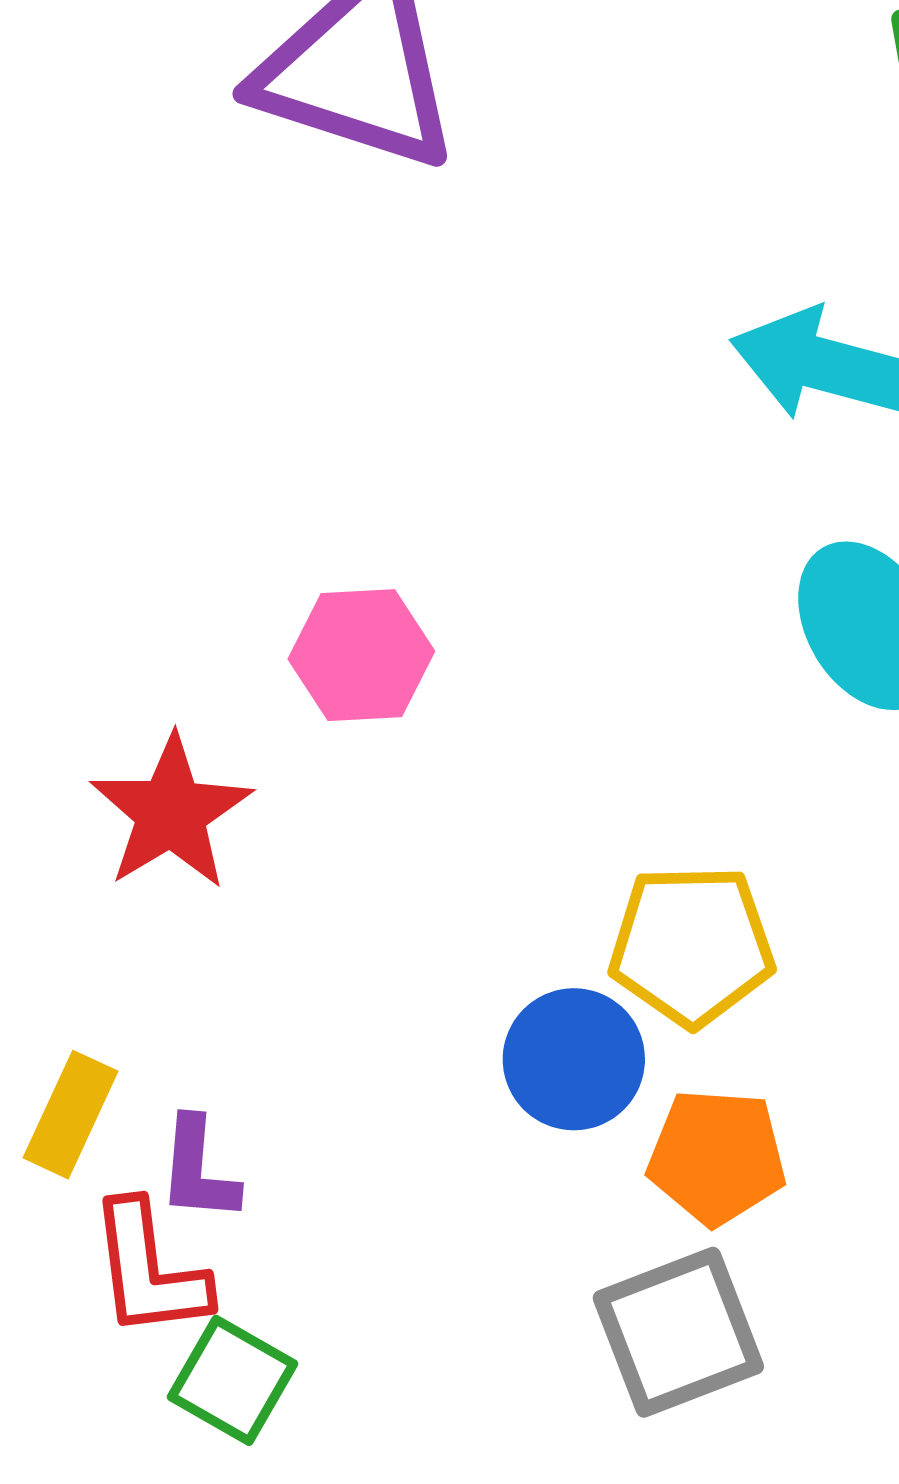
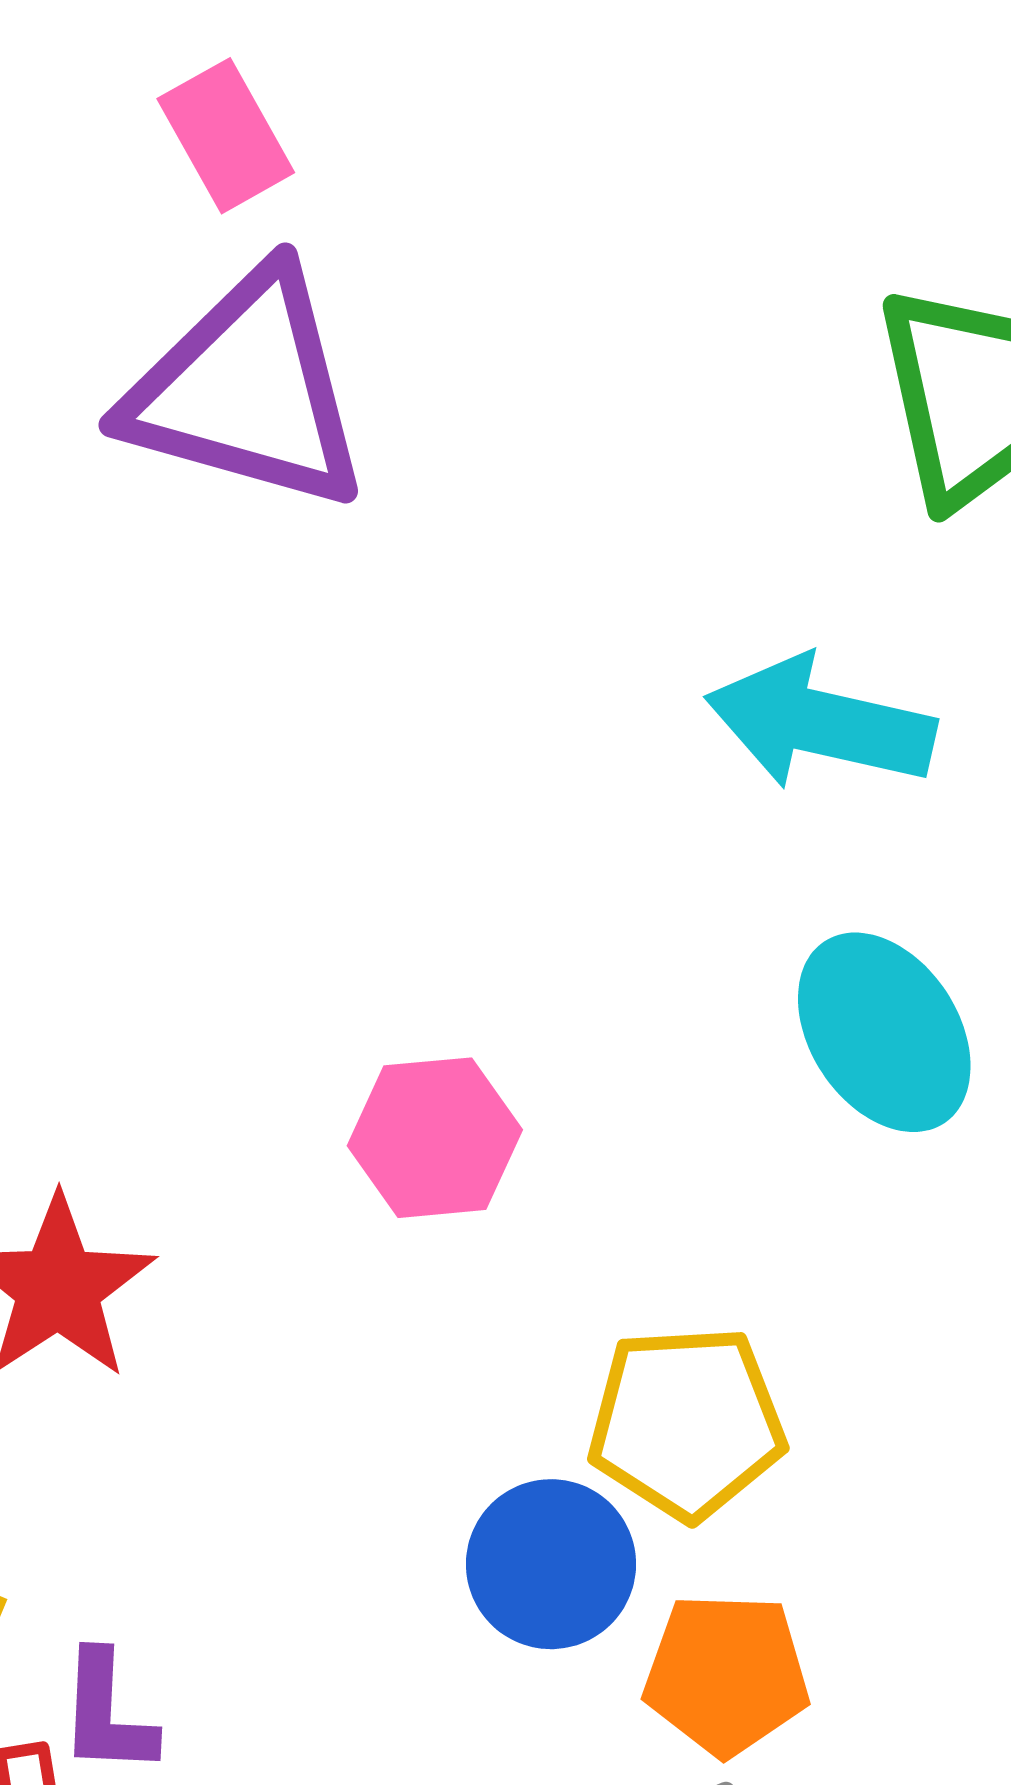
pink hexagon: (361, 655) -> (435, 1138), moved

